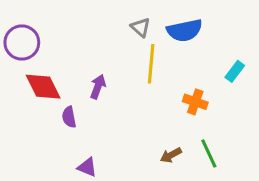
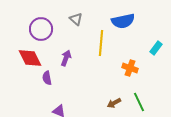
gray triangle: (140, 27) -> (76, 19), moved
purple circle: (22, 43) -> (41, 29), moved

